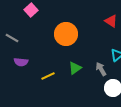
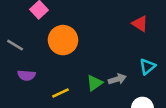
orange circle: (66, 34) -> (63, 40), moved
gray arrow: (101, 69) -> (117, 79), moved, turned 104

